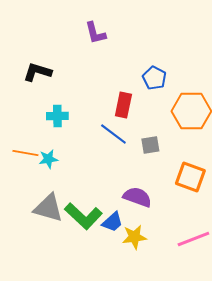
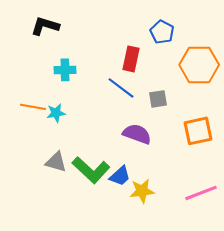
orange square: (190, 177) -> (198, 131), turned -32
purple semicircle: (137, 197) -> (137, 134), moved
gray triangle: (48, 208) -> (56, 162), size x0.7

